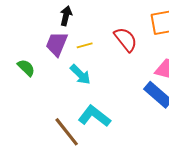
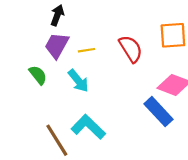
black arrow: (66, 16) -> (57, 15), moved
green semicircle: (26, 68) -> (38, 75), moved

